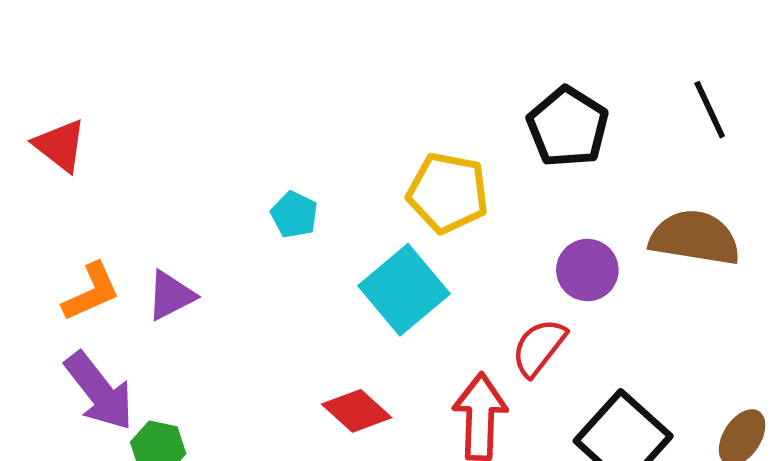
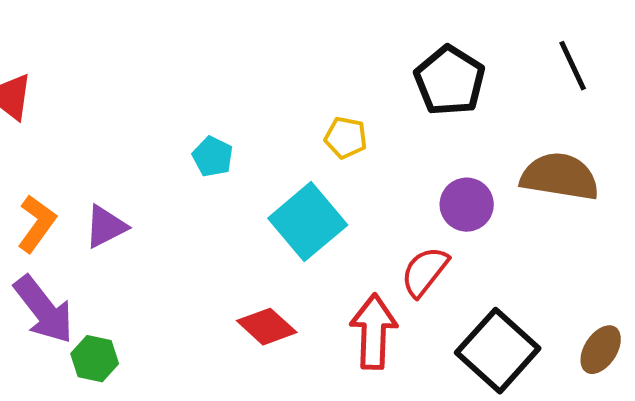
yellow pentagon: (448, 193) -> (346, 138), size x0.6
orange L-shape: (91, 292) -> (37, 224), turned -30

